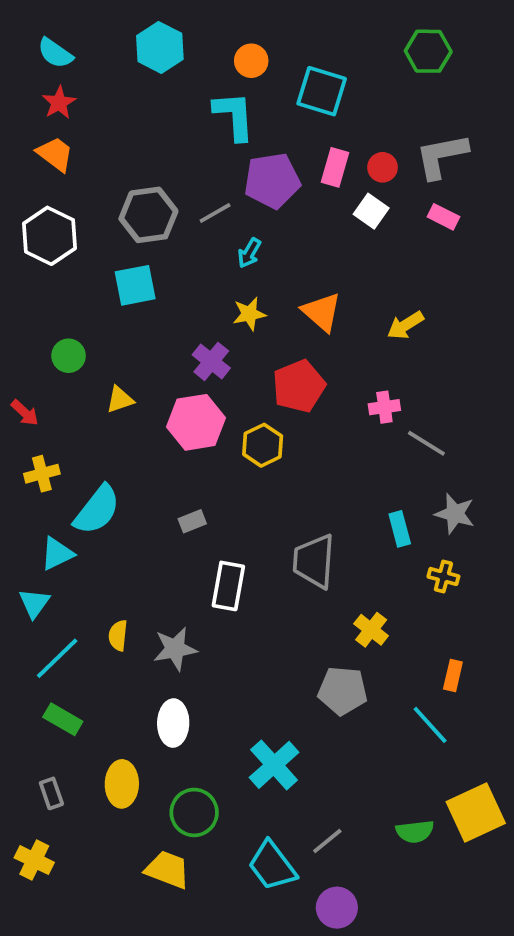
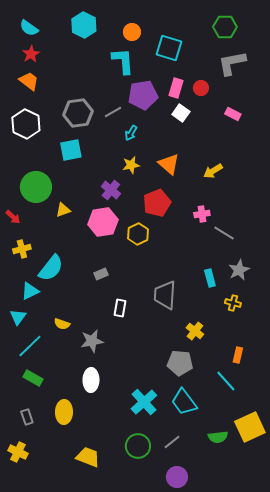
gray L-shape: (442, 156) -> (232, 63), moved
white square: (371, 211) -> (181, 113), moved
green circle: (69, 356) -> (36, 187), size x1.8
gray star: (455, 514) -> (239, 270), turned 30
white rectangle: (228, 586) -> (120, 308), size x0.7
yellow semicircle: (118, 635) -> (62, 324), moved, turned -77
green circle: (194, 812) -> (138, 446), moved
cyan trapezoid: (272, 866) -> (184, 402), moved

